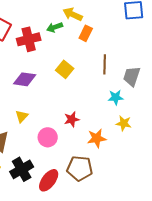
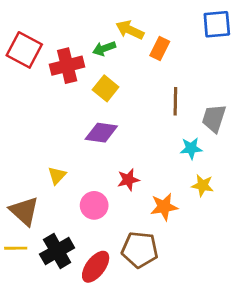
orange rectangle: (86, 33) -> (160, 48), moved
yellow square: (65, 69) -> (106, 88), moved
purple diamond: (25, 79) -> (101, 133), moved

